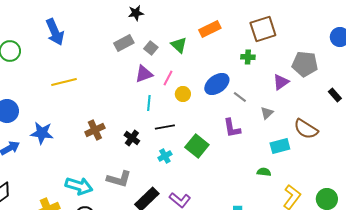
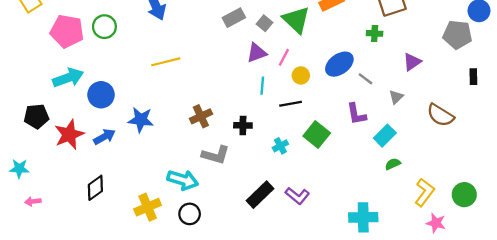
green triangle: (179, 45) -> (296, 20), size x1.5
gray pentagon: (305, 64) -> (457, 35), moved
black rectangle: (335, 95) -> (473, 77), turned 40
black line: (165, 127) -> (291, 104), moved
black cross: (132, 138) -> (243, 125), turned -35
cyan rectangle: (280, 146) -> (385, 136), moved, turned -30
green semicircle: (264, 172) -> (393, 164), turned -32
gray L-shape: (119, 179) -> (216, 155), moved

